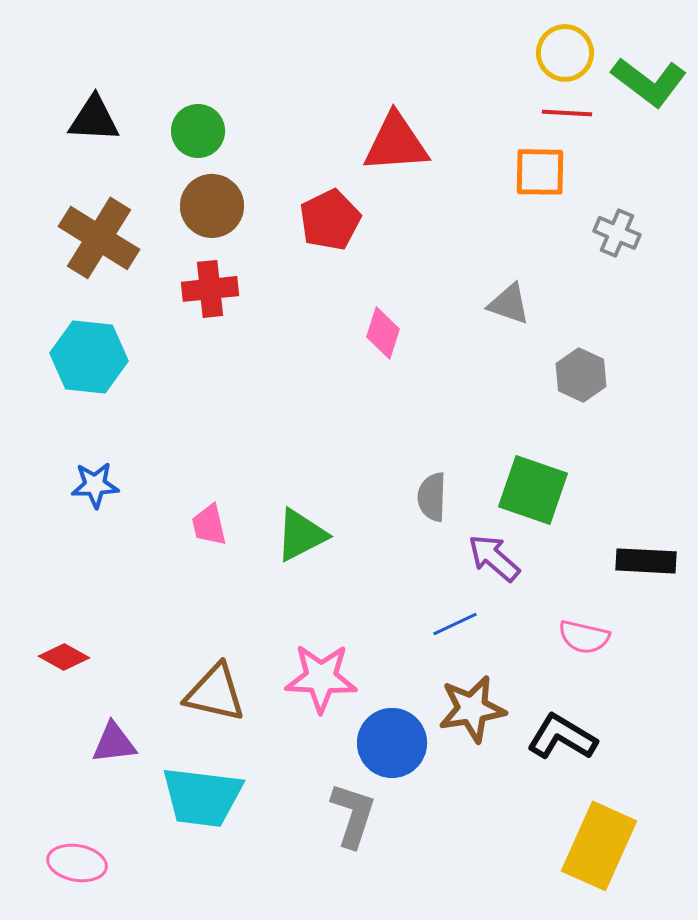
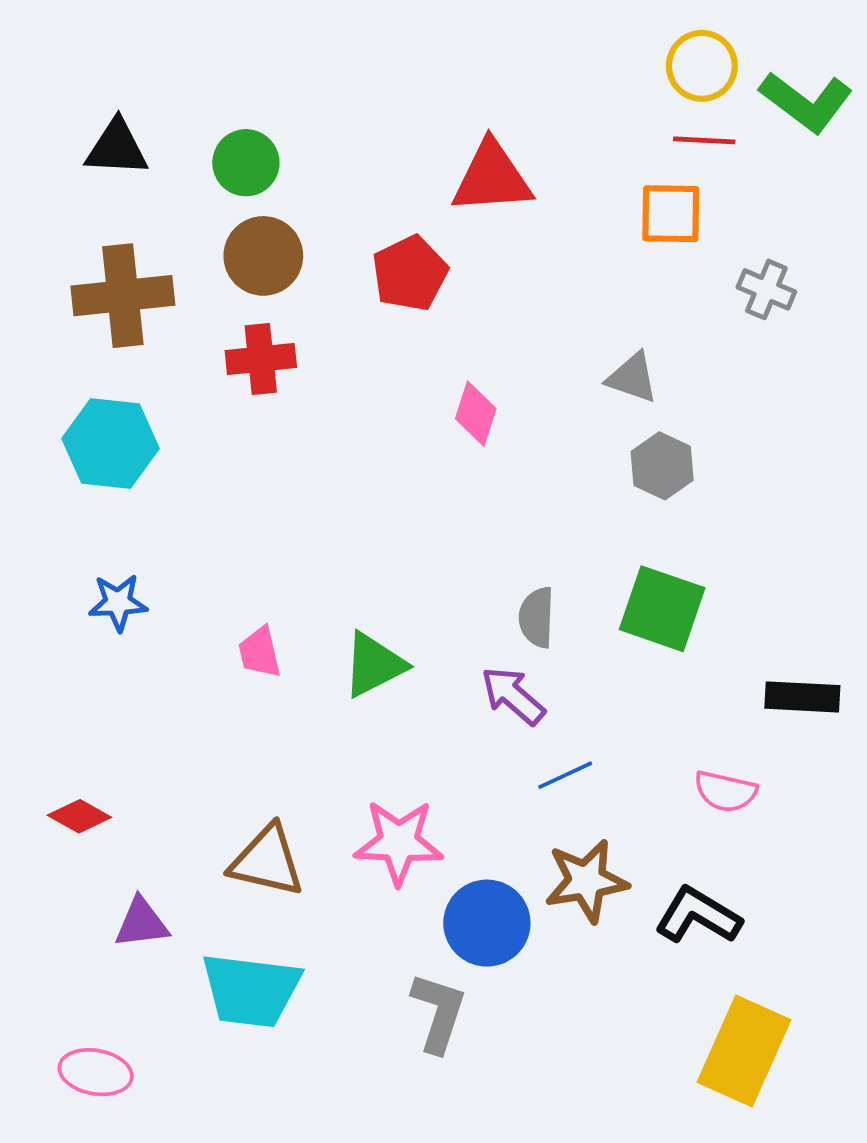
brown cross: (99, 238) -> (123, 296), turned -38
gray hexagon: (581, 375) -> (662, 466), moved
purple arrow: (494, 558) -> (513, 696), moved

